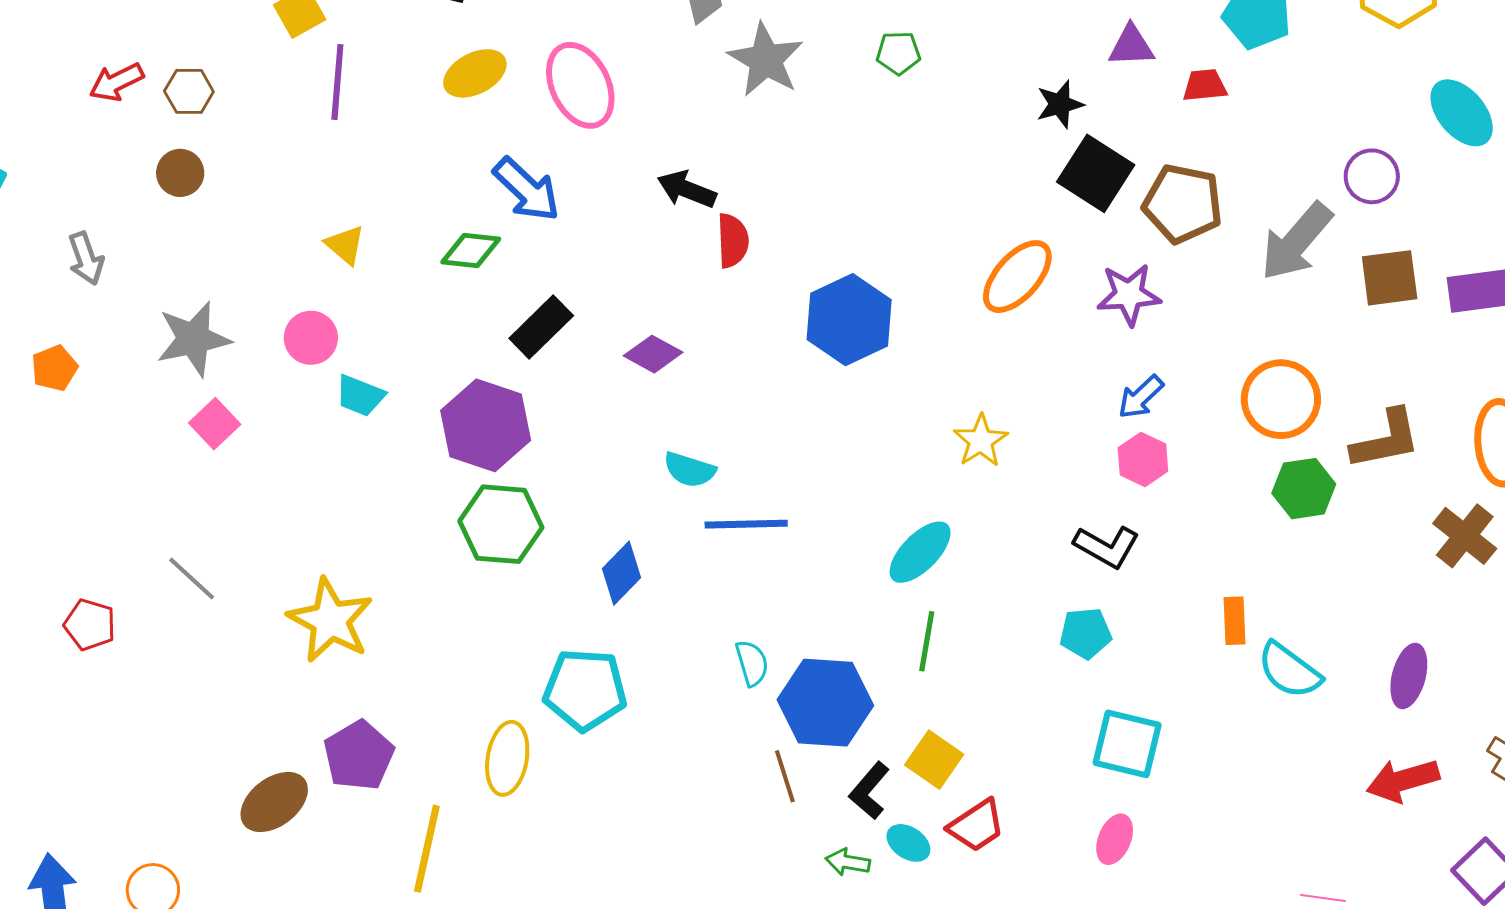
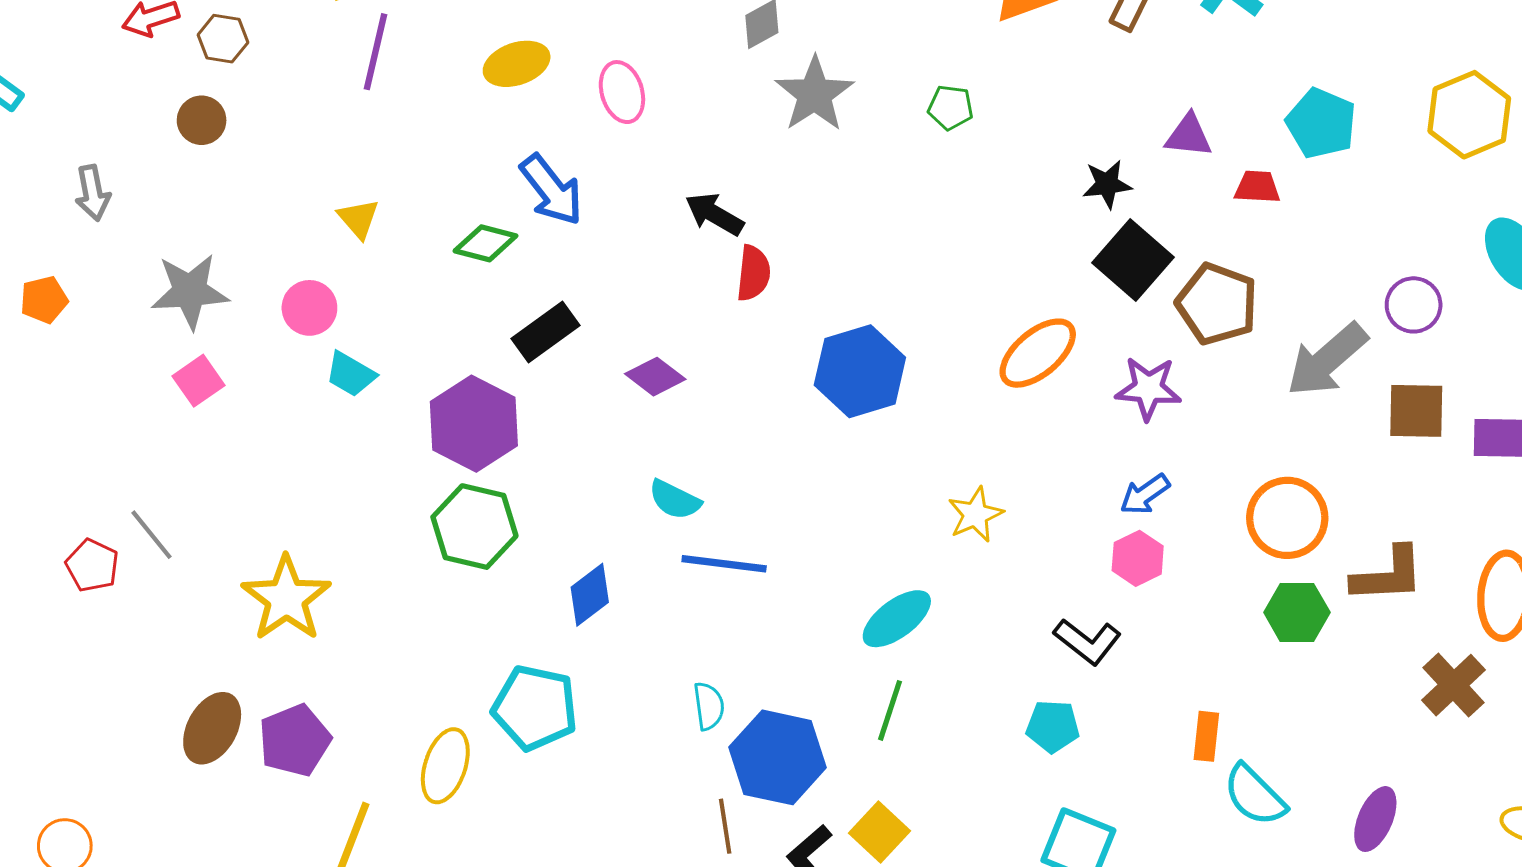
pink ellipse: (580, 85) -> (622, 92), size x0.7
red pentagon: (90, 625) -> (92, 565), moved
brown ellipse: (274, 802) -> (212, 728), moved, turned -32

